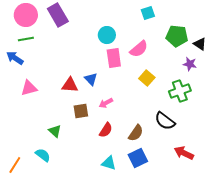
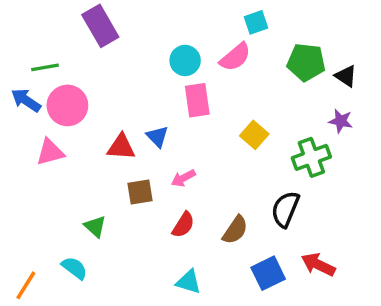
pink circle: (26, 15) -> (67, 105), moved
pink semicircle: (139, 49) -> (235, 57), moved
purple star: (190, 64) -> (341, 121), moved
black semicircle: (165, 121) -> (285, 209), turned 75
blue square: (138, 158) -> (268, 273), moved

